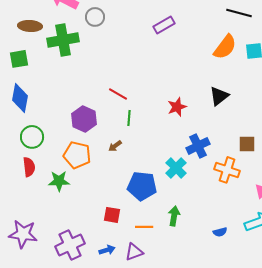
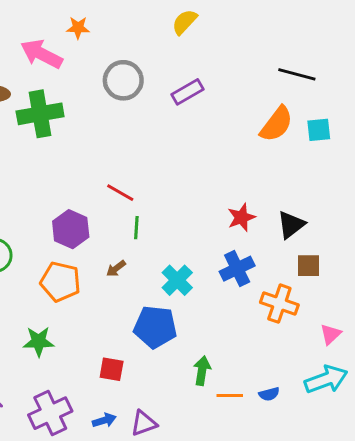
gray circle: (95, 17) -> (123, 80), moved, size x1.4
black triangle: (219, 96) -> (291, 225), moved
red star: (177, 107) -> (241, 217), moved
cyan cross: (176, 168) -> (177, 280), moved
green star: (59, 181) -> (39, 341), moved
orange line: (144, 227) -> (230, 395), moved

